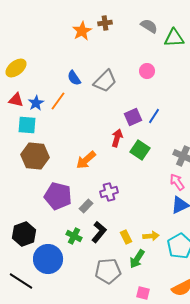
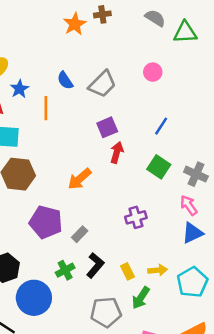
orange line: (58, 101) -> (46, 108), turned -36
blue star: (36, 103) -> (20, 89), moved
purple square: (133, 117) -> (107, 127), moved
green square: (140, 150) -> (159, 167), moved
purple cross: (109, 192) -> (136, 217), moved
green cross: (74, 236) -> (65, 270), turned 35

